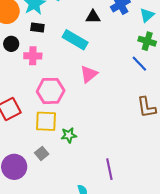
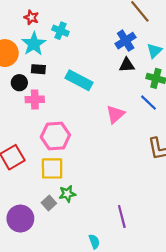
black triangle: (93, 17) -> (127, 65), moved
black circle: (11, 44) -> (19, 83), moved
pink triangle: (89, 74) -> (115, 114), moved
green star: (69, 135) -> (67, 194), moved

